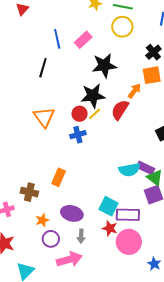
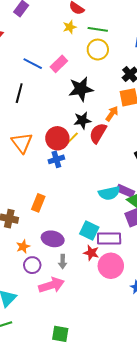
blue line: (57, 39) -> (33, 64), turned -48
black star: (93, 96) -> (82, 120), moved, size x0.7
red circle: (80, 114) -> (57, 138), size x1.5

